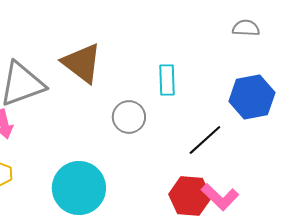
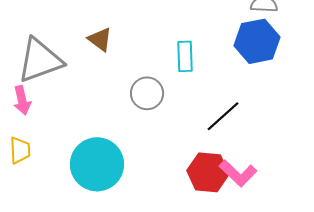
brown triangle: (82, 63) -> (100, 39), size x0.6
blue hexagon: (252, 97) -> (257, 41), moved

